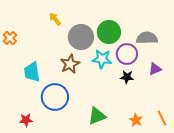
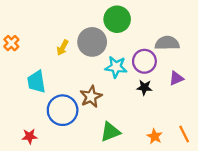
yellow arrow: (55, 19) -> (63, 48), moved, turned -112
green circle: (109, 32) -> (117, 19), moved
brown star: (70, 64) -> (91, 97), moved

